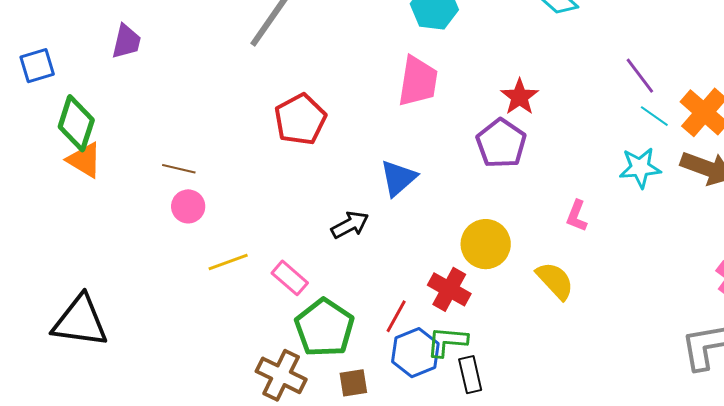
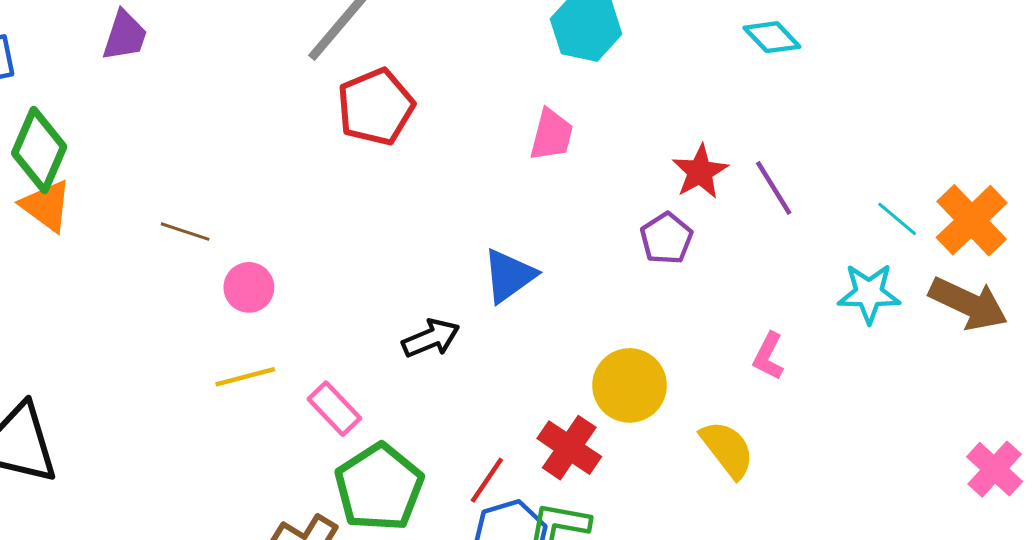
purple line: (640, 76) -> (774, 188), moved
pink trapezoid: (418, 81) -> (552, 135), size x0.7
red pentagon: (300, 119) -> (376, 107), moved
purple pentagon: (501, 143) -> (666, 238), size x0.7
pink circle: (188, 206) -> (249, 287), moved

